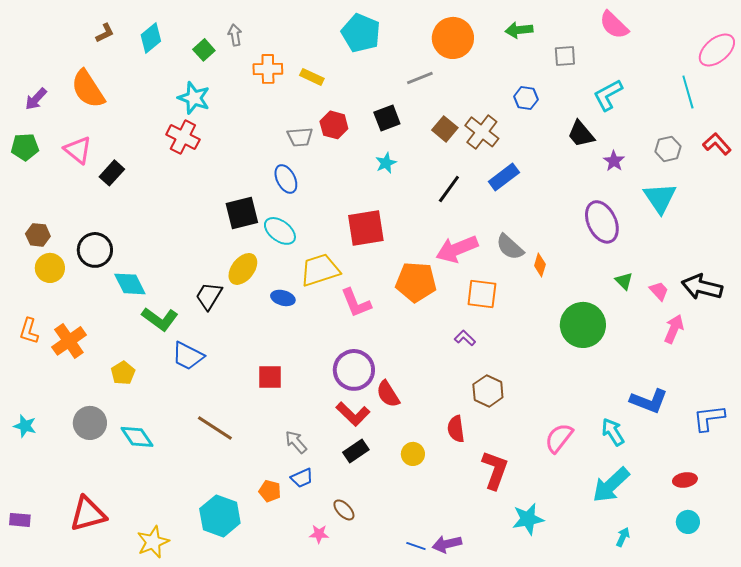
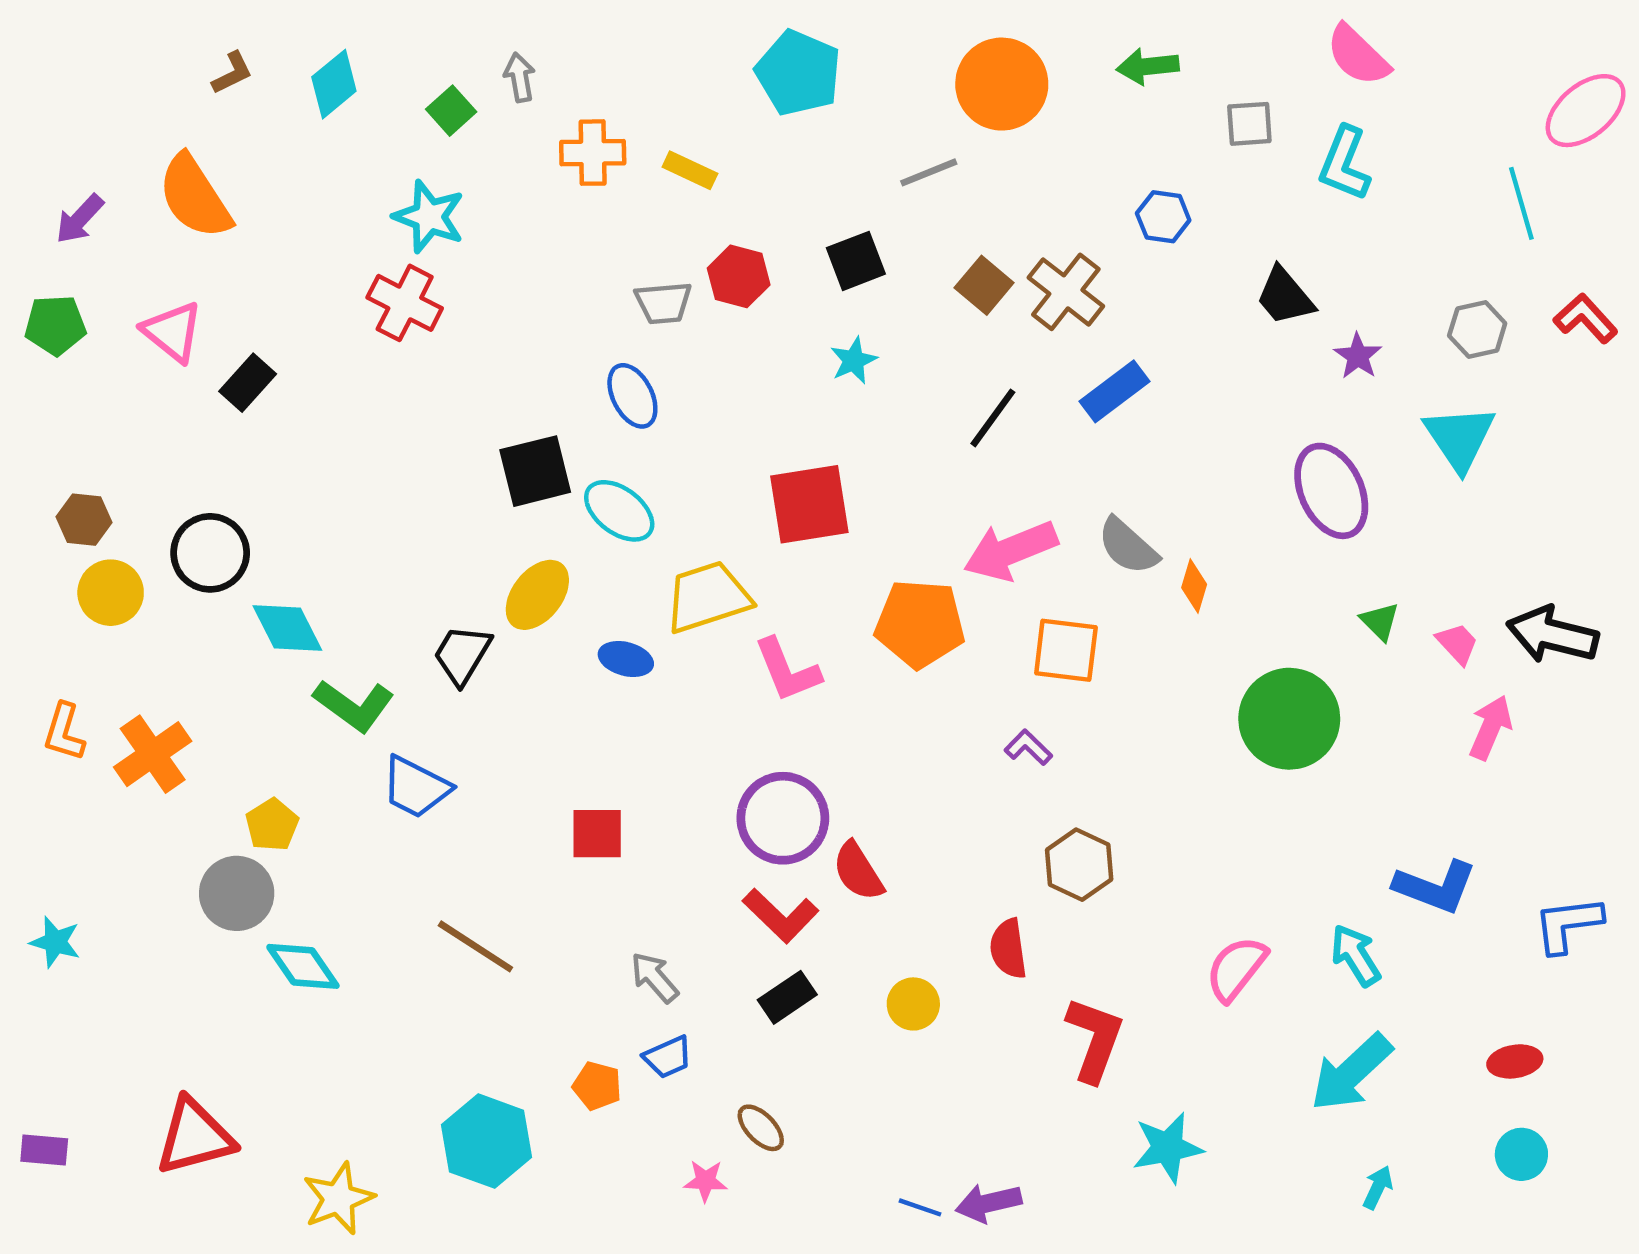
cyan L-shape: (608, 95) -> (1345, 164), moved, turned -40
gray circle: (90, 423) -> (237, 893), moved

